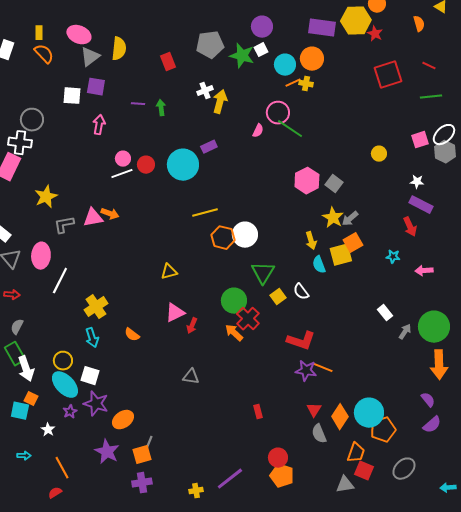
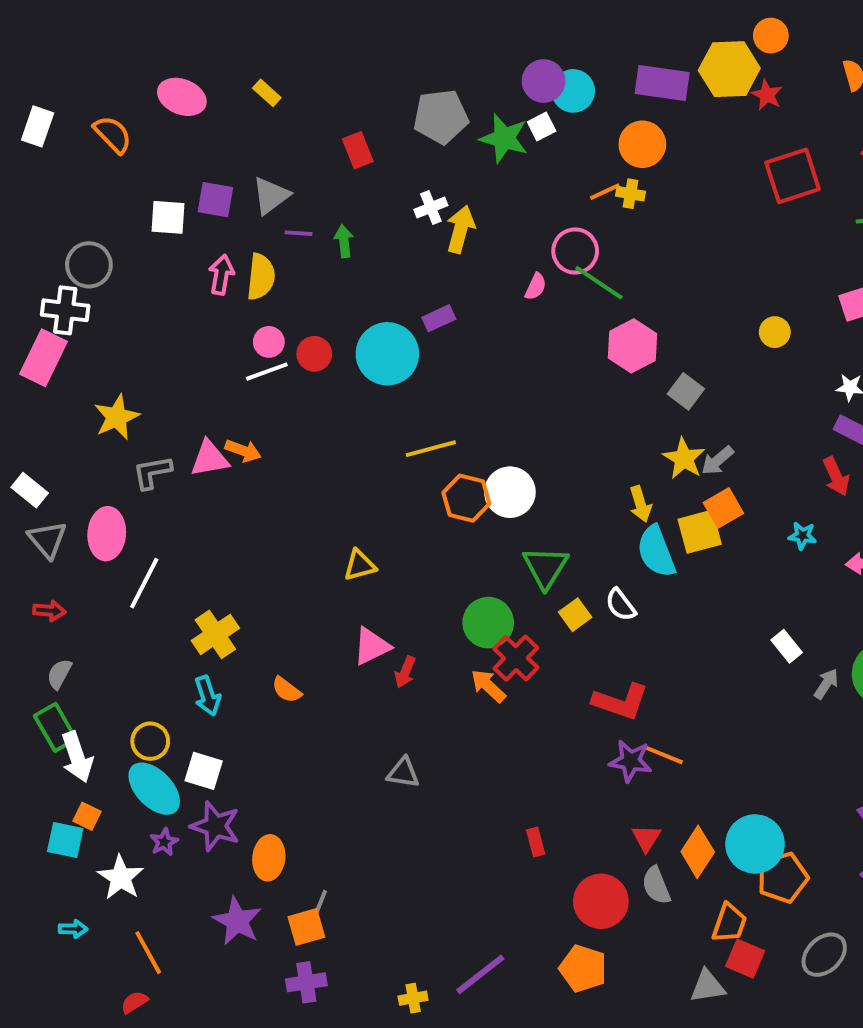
yellow rectangle: (39, 33) -> (267, 93), moved, turned -48
yellow semicircle: (119, 49) -> (261, 277), moved
gray triangle: (90, 57) -> (271, 196), moved
cyan circle: (285, 65) -> (573, 91), moved
pink hexagon: (307, 181) -> (632, 346), moved
cyan semicircle: (319, 265) -> (656, 551), size x1.5
orange ellipse: (123, 420) -> (269, 858), turned -50
white star: (48, 430) -> (121, 878), size x1.6
red circle: (278, 458) -> (601, 901), moved, size x1.4

